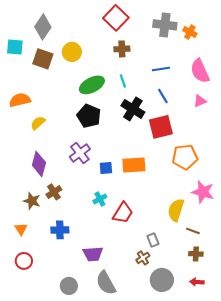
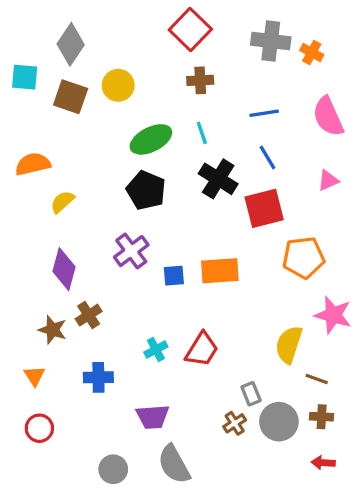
pink triangle: (200, 101) -> (328, 180), moved
cyan cross: (100, 199) -> (156, 349), moved
gray circle: (162, 280) -> (279, 422), moved

